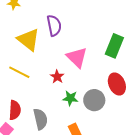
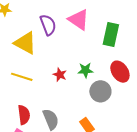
pink triangle: (77, 57) -> (79, 20), moved
green star: (70, 98) -> (85, 70), moved

